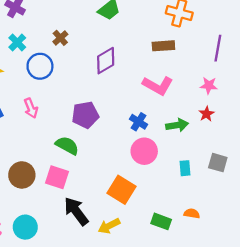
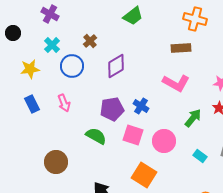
purple diamond: (106, 61) -> (116, 66), moved
blue cross: (139, 122) -> (141, 106), moved
green arrow: (177, 125) -> (193, 118), turned -42
cyan rectangle: (185, 168) -> (200, 156), turned -48
pink square: (57, 177) -> (133, 135), moved

